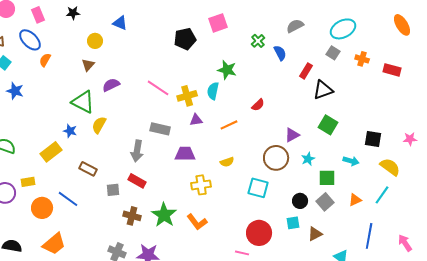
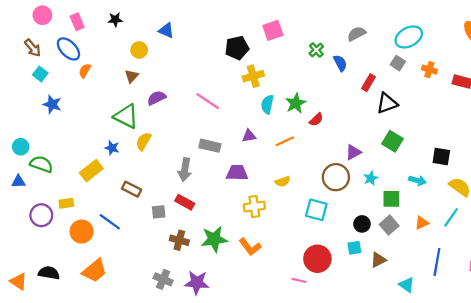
green star: (227, 70) -> (296, 103), moved, turned 30
yellow cross: (187, 96) -> (253, 76), moved
green star: (164, 215) -> (214, 239), turned 30

